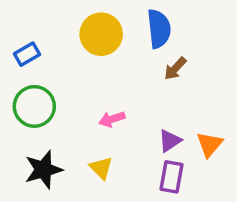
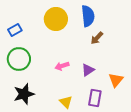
purple triangle: (170, 141) -> (88, 70), moved
yellow triangle: (101, 168) -> (66, 102), moved

